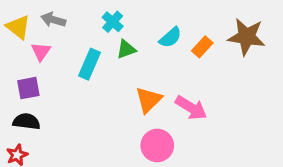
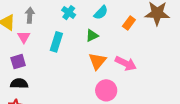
gray arrow: (53, 20) -> (30, 15), turned 84
cyan semicircle: (170, 37) -> (101, 13), moved
green triangle: (126, 49) -> (92, 36), moved

